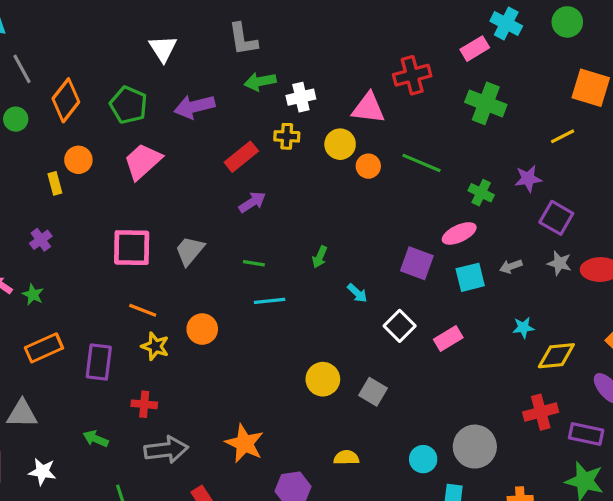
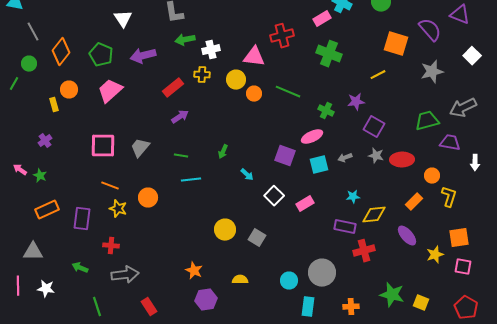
purple rectangle: (586, 434) -> (345, 227), moved
orange star: (244, 443) -> (194, 271), moved, size x0.7

